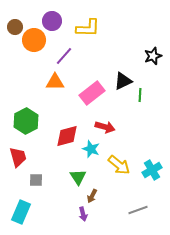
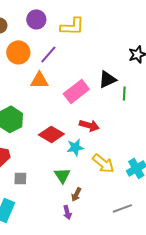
orange circle: (34, 40) -> (18, 52), moved
red diamond: (67, 136) -> (51, 134), turned 45
cyan star: (91, 149) -> (75, 147), turned -30

